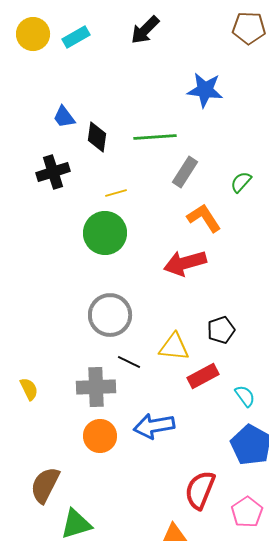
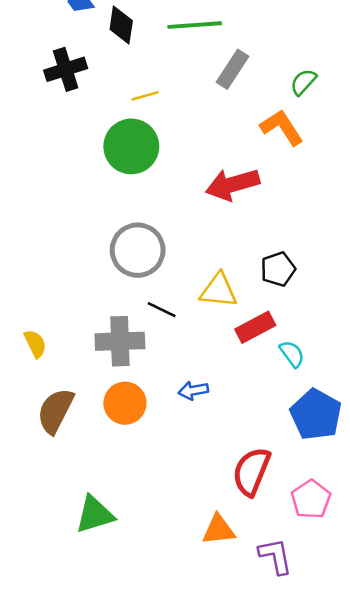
orange L-shape: (204, 218) -> (282, 127), moved
cyan semicircle: (245, 396) -> (292, 354), moved
blue arrow: (154, 426) -> (193, 391), size x0.6
brown semicircle: (45, 485) -> (55, 411), moved

